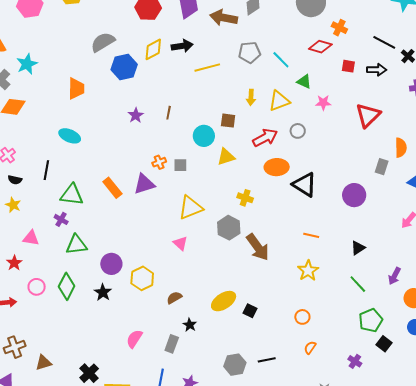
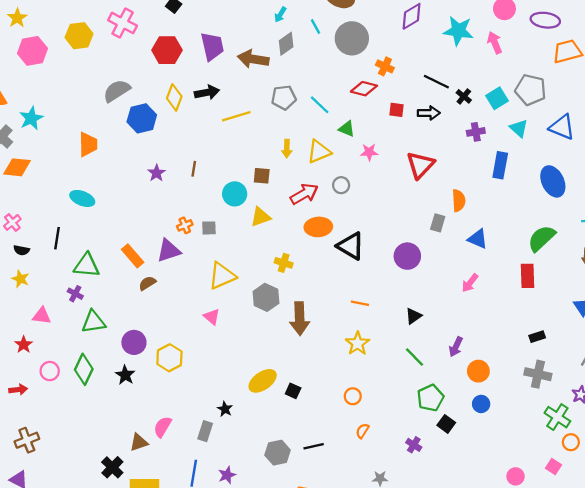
yellow diamond: (153, 49) -> (174, 97), turned -40
brown arrow: (258, 247) -> (300, 319), turned 36
brown semicircle: (174, 298) -> (147, 283), moved
brown triangle: (43, 363) -> (139, 442), moved

